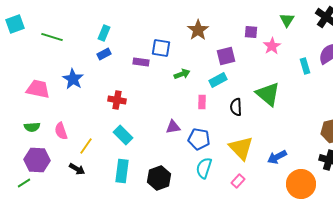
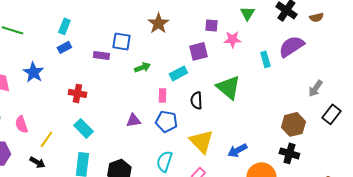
pink star: (272, 46) -> (232, 39), turned 30
purple square: (226, 56) -> (198, 51), moved
blue pentagon: (199, 139) -> (166, 121), moved

